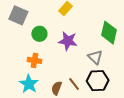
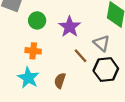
purple star: (68, 41) -> (70, 27), turned 30
brown line: (74, 84) -> (81, 56), moved

